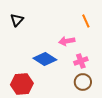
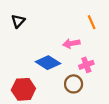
brown circle: (83, 82) -> (74, 84), moved

